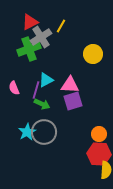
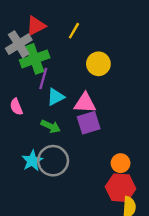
gray cross: (41, 37) -> (19, 44), moved
yellow circle: (93, 54) -> (98, 64), moved
purple line: (36, 90) -> (43, 79), moved

